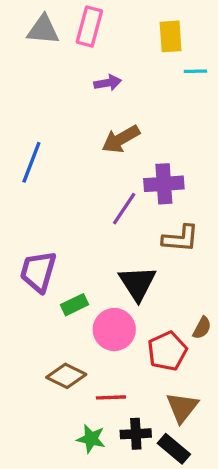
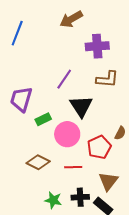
purple line: (124, 209) -> (64, 79), moved
red line: (111, 397) -> (73, 167), moved

